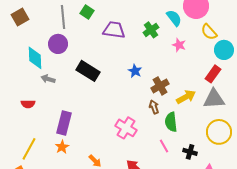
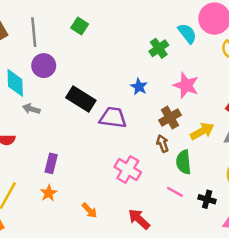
gray line: (63, 17) -> (34, 32), moved
purple trapezoid: (114, 30) -> (113, 118), moved
pink star: (179, 45) -> (186, 85), moved, size x1.5
blue star: (135, 71) -> (139, 87), moved
purple rectangle: (64, 123) -> (51, 163), size x0.7
pink line: (164, 146) -> (175, 192), turned -32

